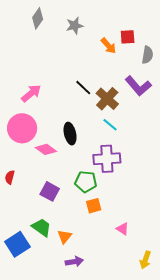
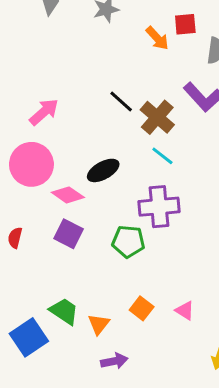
black ellipse: (70, 134) -> (103, 170), turned 75
purple square: (50, 191) -> (69, 234), moved
orange square: (94, 206) -> (142, 308), moved, turned -35

